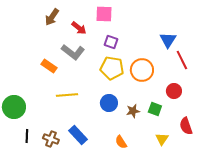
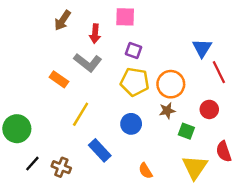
red arrow: (79, 28) -> (95, 34), turned 56
yellow line: (67, 95) -> (81, 114), turned -55
brown star: (133, 111) -> (167, 111), moved
blue rectangle: (78, 135) -> (100, 150), moved
black line: (27, 136) -> (32, 164), turned 40
yellow triangle: (162, 139) -> (195, 167), size x1.6

